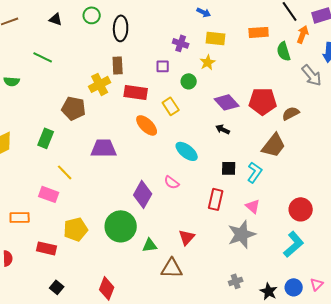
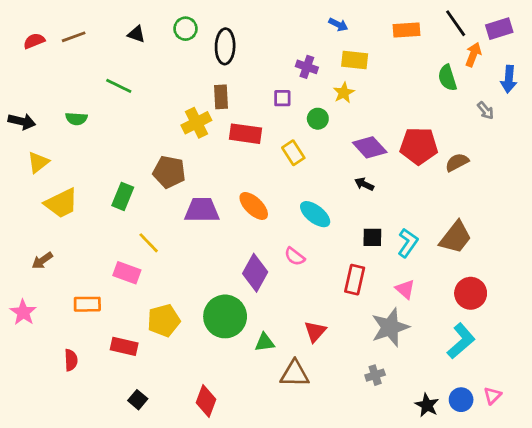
orange rectangle: (259, 32) -> (406, 30), moved
gray arrow: (312, 75) -> (486, 110), size x0.6
brown pentagon: (74, 108) -> (169, 172), moved
orange ellipse: (147, 125) -> (254, 206), moved
brown trapezoid: (274, 145) -> (456, 237), moved
gray cross: (236, 281) -> (375, 375), moved

